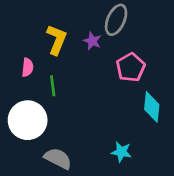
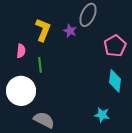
pink pentagon: (131, 67) -> (115, 46), moved
cyan star: (121, 152) -> (102, 115), moved

